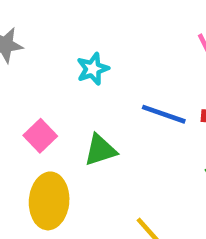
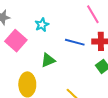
pink square: (40, 136) -> (16, 41), moved, size x1.5

